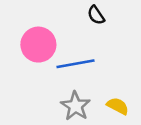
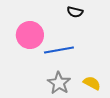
black semicircle: (96, 15) -> (75, 12), turned -42

